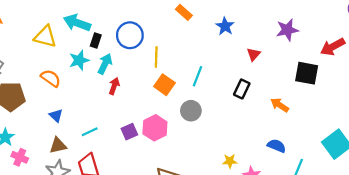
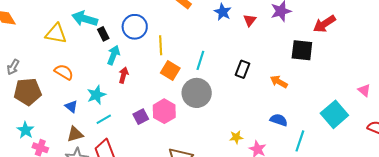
black rectangle: (96, 41) -> (103, 34), turned -40
red triangle: (254, 54) -> (250, 20), moved
cyan star: (79, 60) -> (96, 95), moved
gray circle: (191, 111) -> (197, 93), size x1.5

